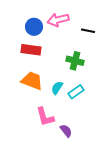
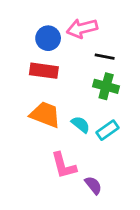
black line: (88, 31) -> (105, 57), moved
cyan semicircle: (57, 88) -> (81, 124), turned 96

